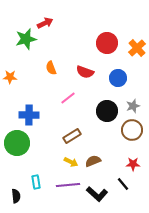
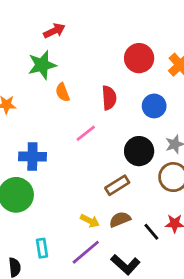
green star: (26, 39) -> (42, 65), moved
red semicircle: (85, 72) -> (109, 98), turned -114
brown rectangle: (72, 136) -> (117, 185), moved
black line: (123, 184) -> (151, 232), moved
purple line: (68, 185) -> (86, 252), turned -35

